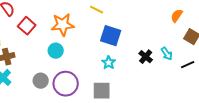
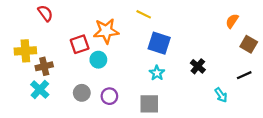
red square: (27, 26) -> (80, 44), moved, turned 30
cyan arrow: (167, 54) -> (221, 95), moved
purple circle: (66, 84) -> (109, 96), size x0.6

